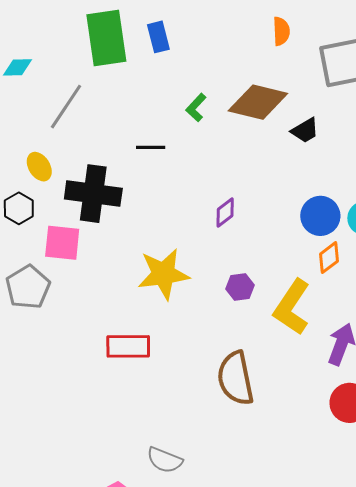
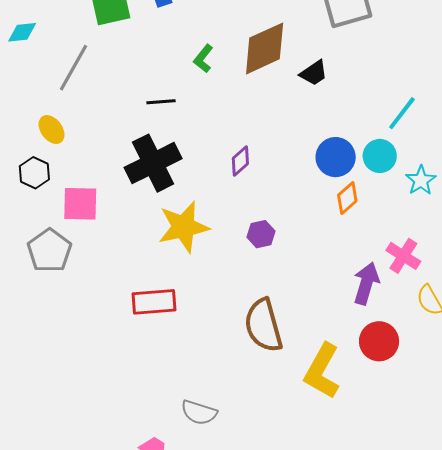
brown diamond: (258, 102) -> (265, 48), turned -34
black cross: (93, 194) -> (153, 163), moved, turned -30
yellow L-shape: (292, 307) -> (322, 371), moved

